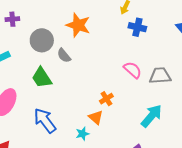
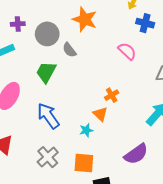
purple cross: (12, 19) -> (18, 24), moved
pink semicircle: (133, 70) -> (127, 51), moved
green trapezoid: (42, 78) -> (46, 72), turned 60

